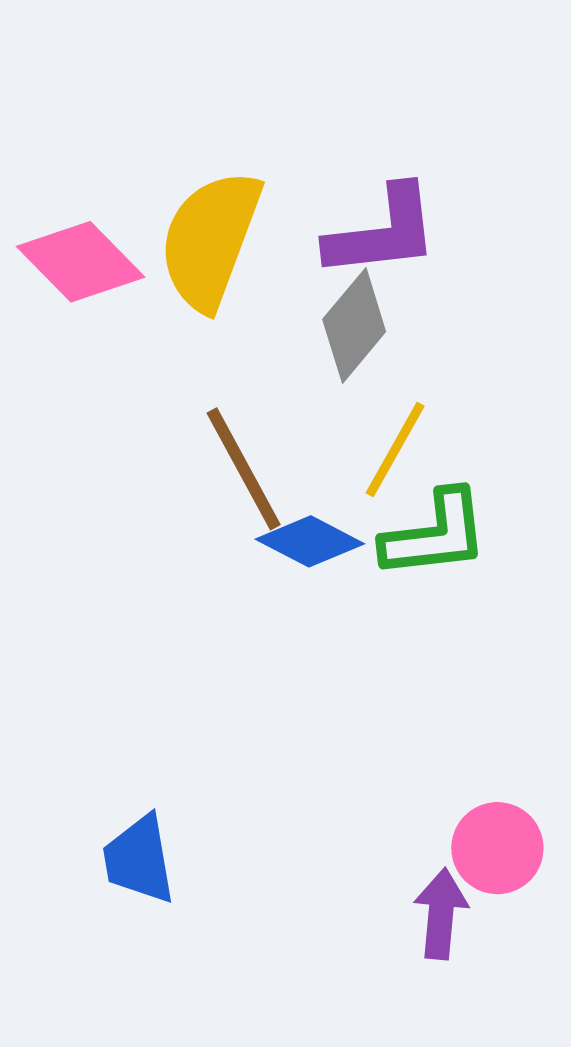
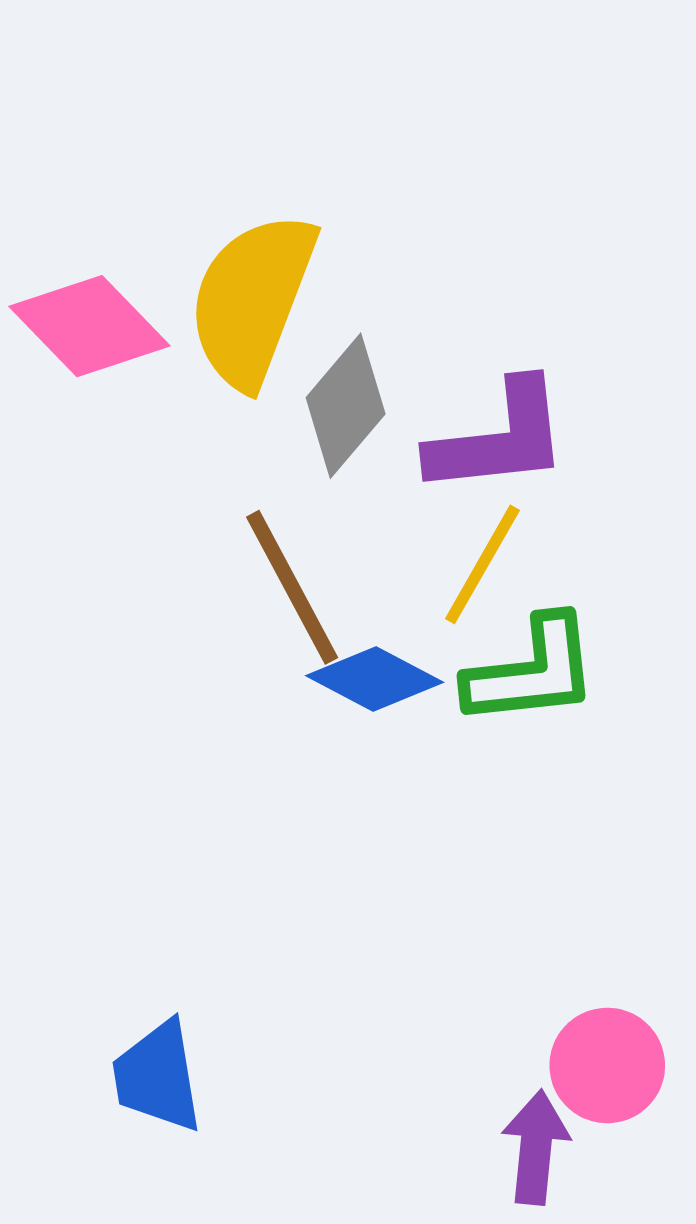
purple L-shape: (382, 232) -> (499, 438), moved
gray diamond: (354, 325) -> (346, 406), moved

